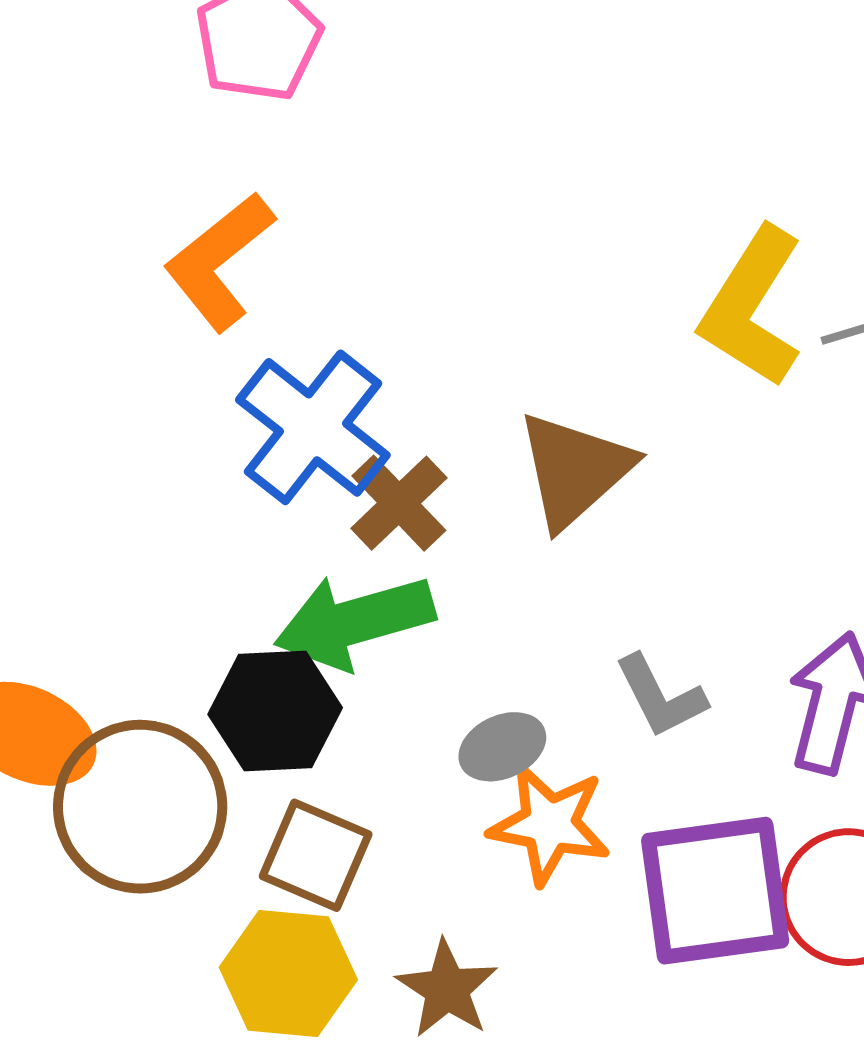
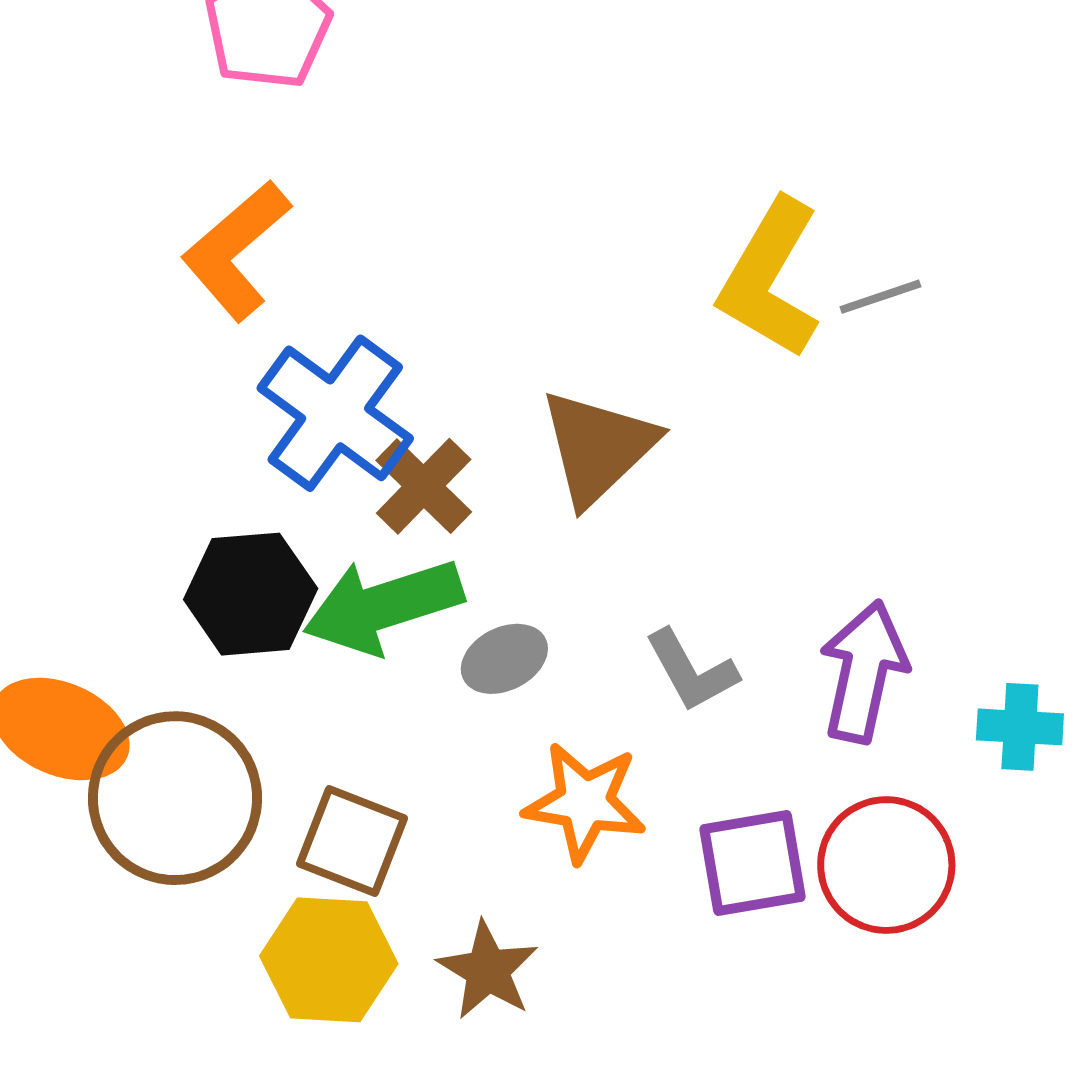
black hexagon: (275, 711) -> (251, 594), moved
gray ellipse: (502, 747) -> (504, 659), moved
purple square: (715, 891) -> (752, 863), size x0.7

